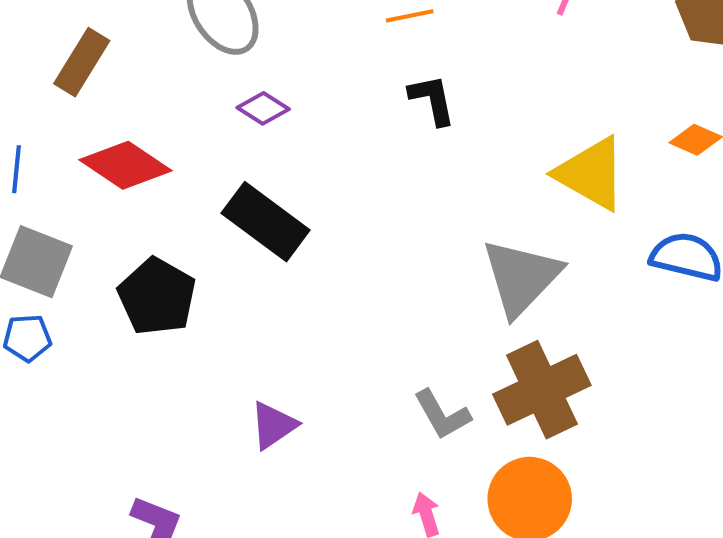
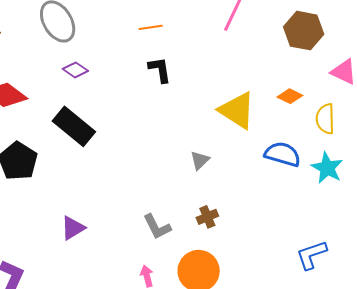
gray triangle: (521, 277) -> (200, 160), size x0.5
brown cross: (542, 390) -> (207, 217), size x0.5

